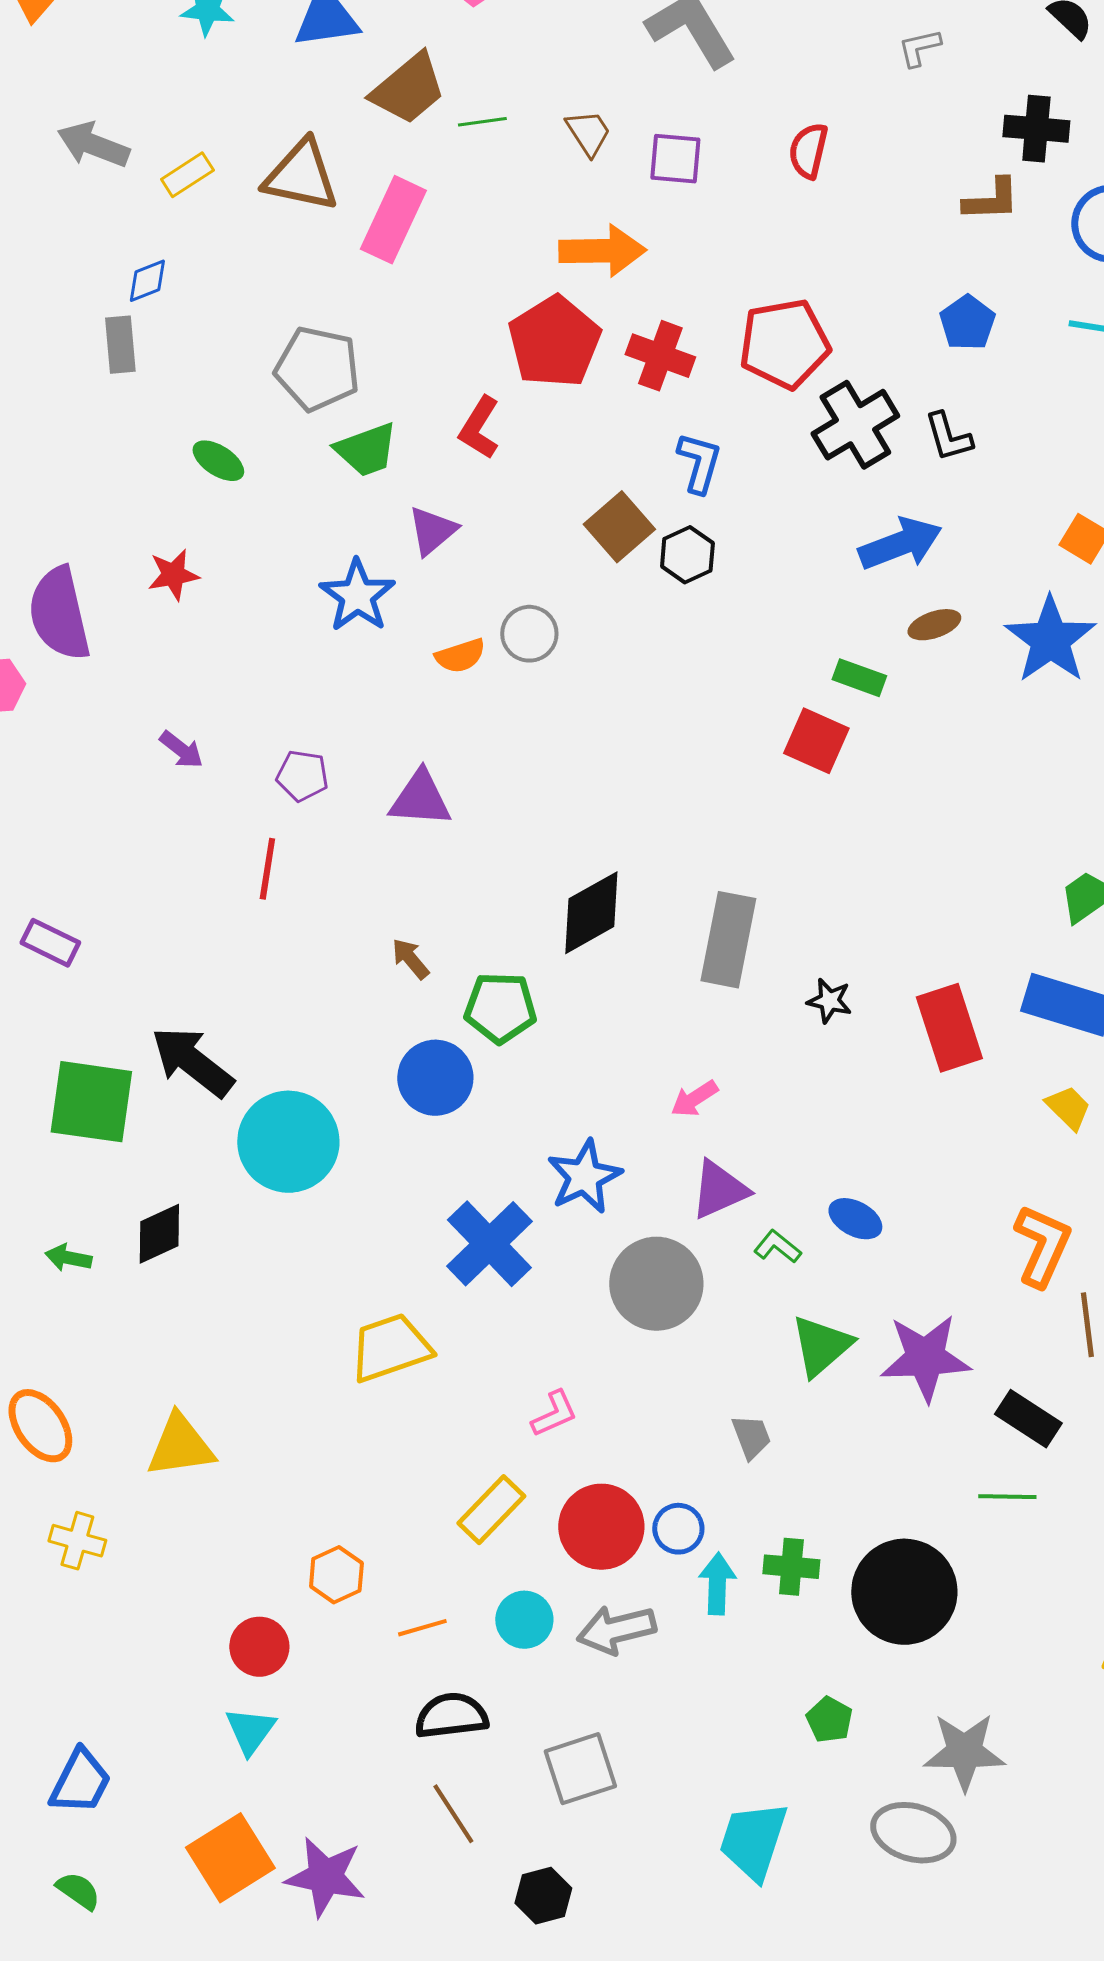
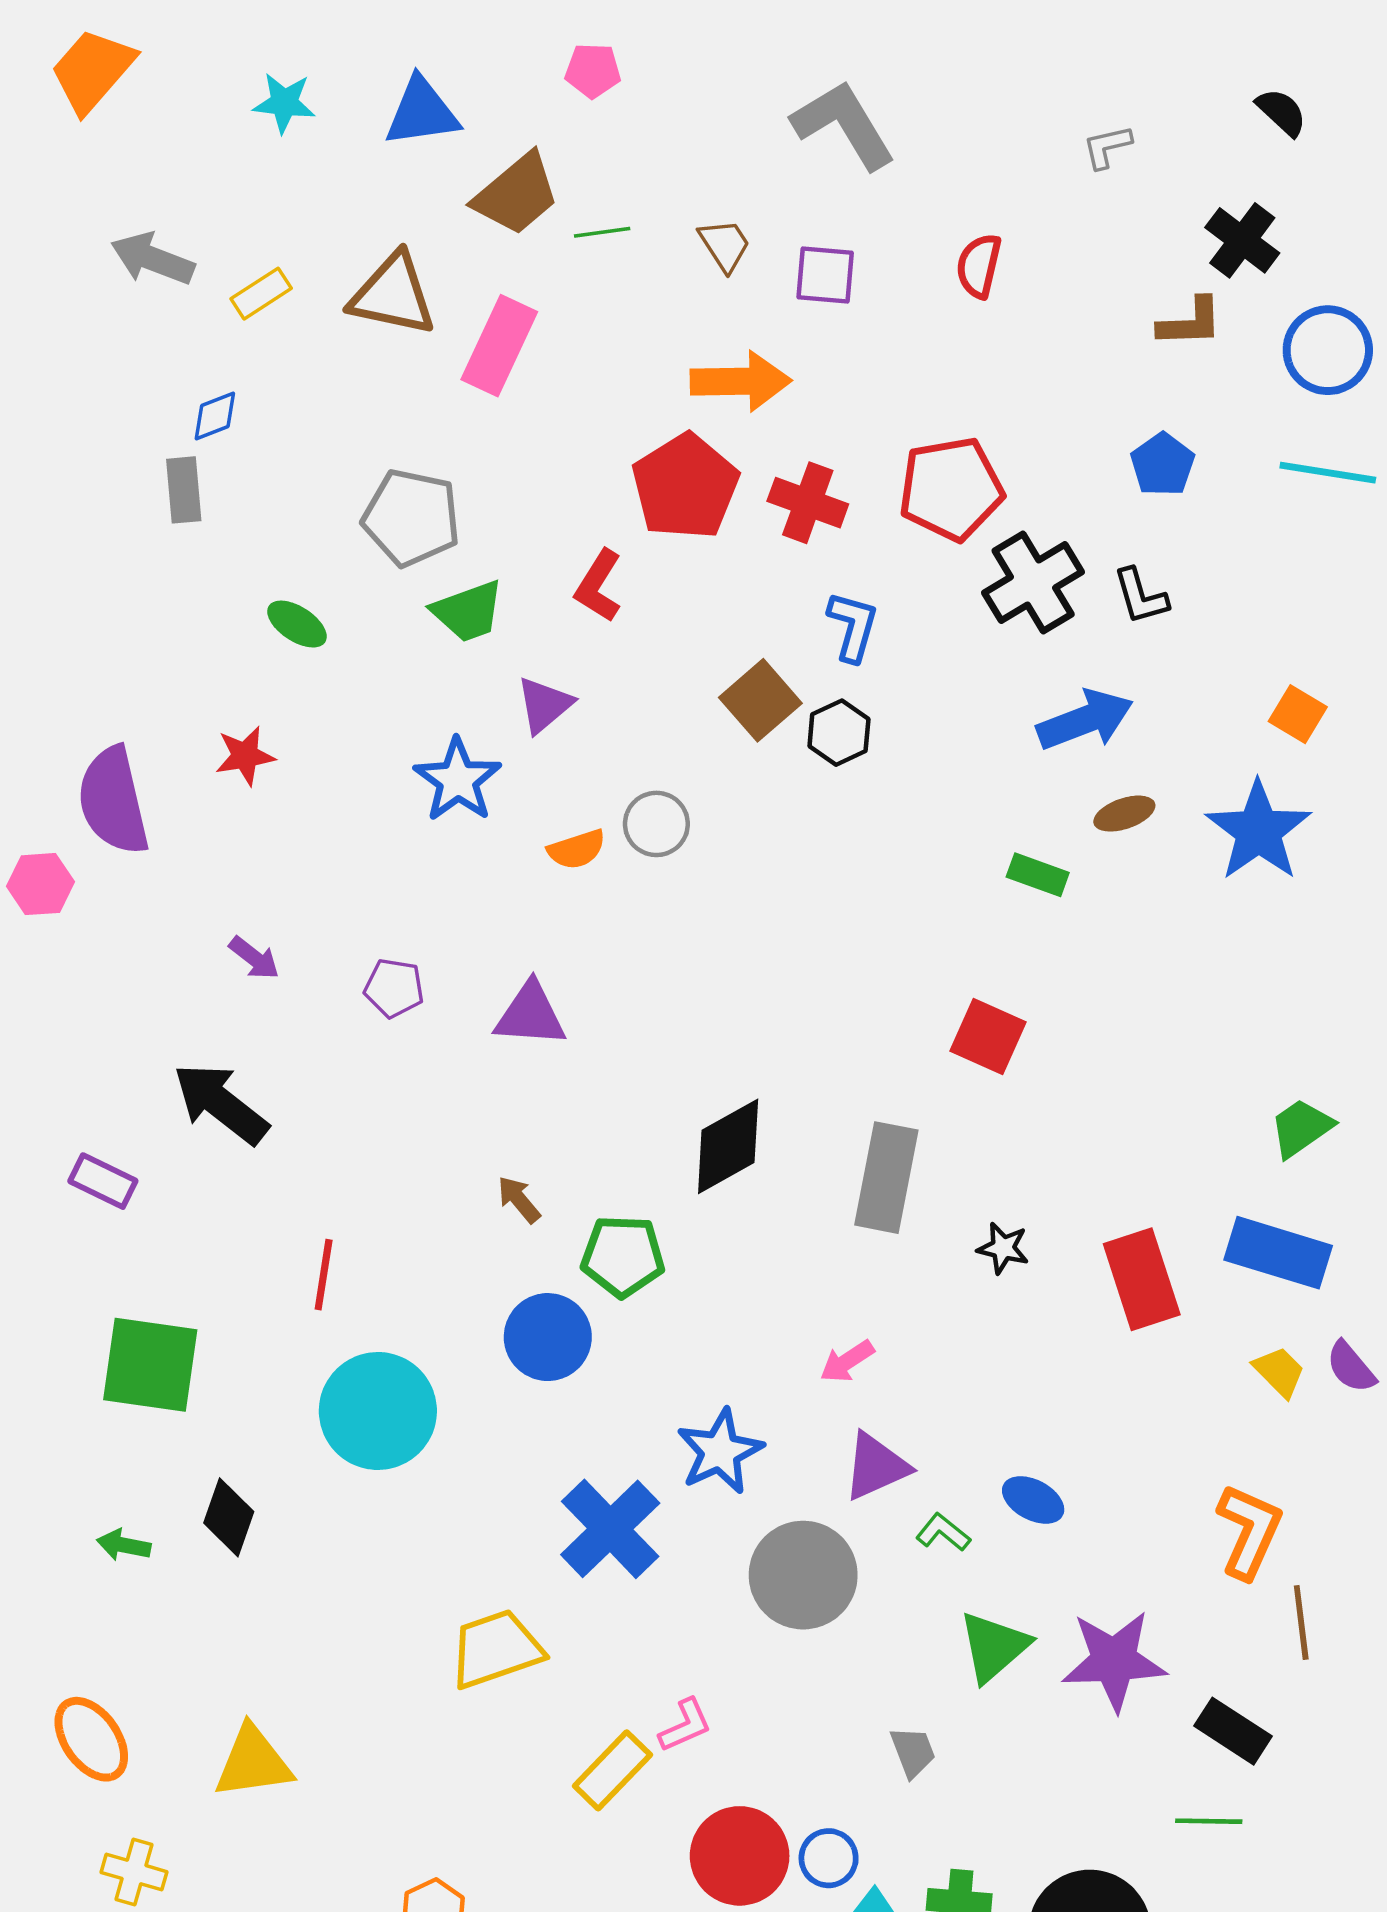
black cross: (1036, 129) -> (1242, 240), turned 32
red square: (816, 741) -> (988, 1037), moved
red line: (267, 869) -> (324, 1275), moved
black arrow: (192, 1062) -> (221, 1104), moved
black diamond: (159, 1234) -> (229, 1517), turned -46
yellow rectangle: (491, 1510) -> (612, 1770), moved

